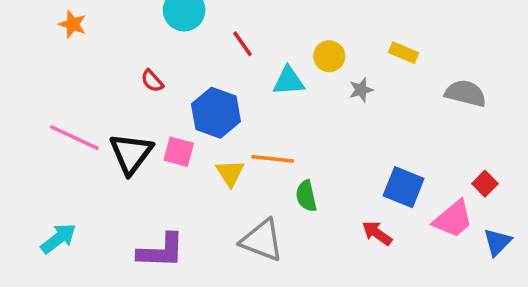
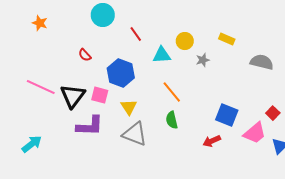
orange line: (273, 159) -> (172, 92), moved, turned 45
red arrow: (377, 233) -> (212, 141), turned -60
gray triangle: (262, 240) -> (135, 134), moved
purple L-shape: (161, 251) -> (90, 126), moved

